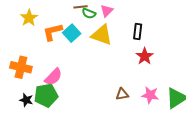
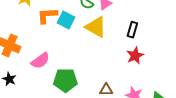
cyan square: (72, 33) -> (66, 20), turned -30
green pentagon: (46, 95) -> (65, 80), moved

